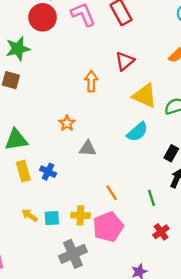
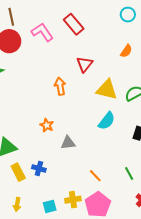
yellow arrow: (30, 215) -> (17, 204), moved, turned -104

